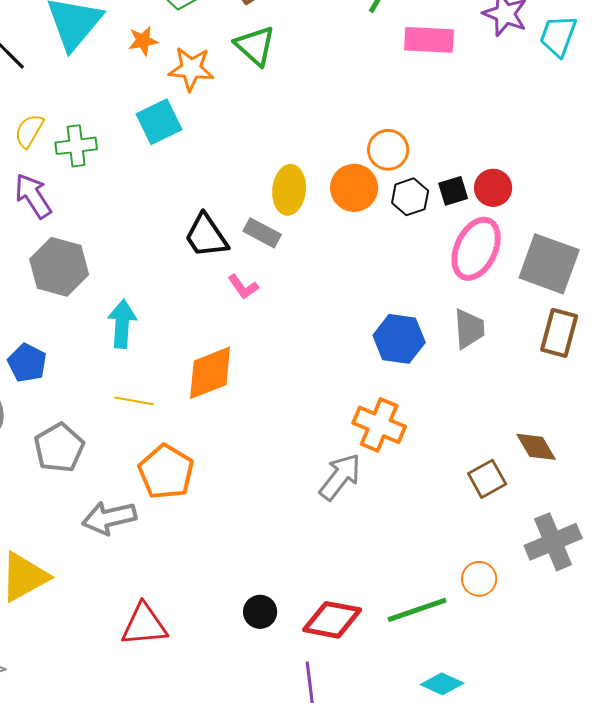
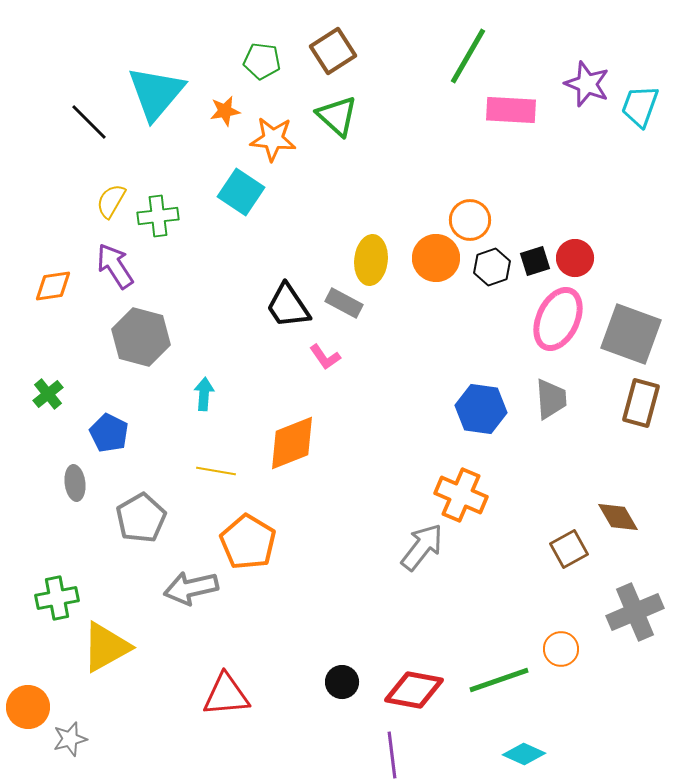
cyan square: (159, 122) -> (241, 192), turned -30
cyan arrow: (122, 324) -> (204, 394), size x0.7

